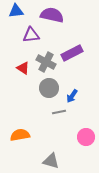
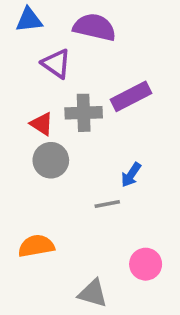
purple triangle: (31, 35) -> (56, 64), turned 42
gray cross: (46, 62) -> (84, 113), turned -30
gray circle: (49, 88) -> (51, 160), moved
pink circle: (86, 137) -> (146, 264), moved

